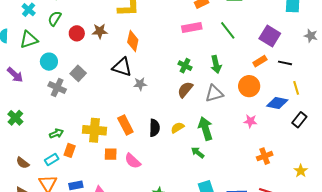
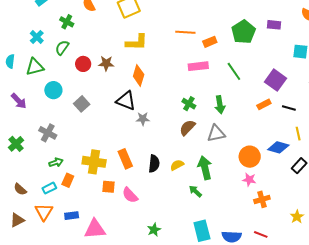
orange circle: (249, 86) -> (250, 157), moved
gray cross: (57, 87) -> (48, 133), moved
pink star: (250, 121) -> (249, 180), moved

